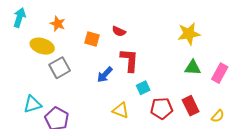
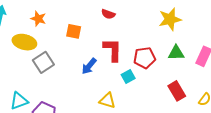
red semicircle: (119, 31) -> (108, 14), moved
red pentagon: (162, 108) -> (144, 58), moved

